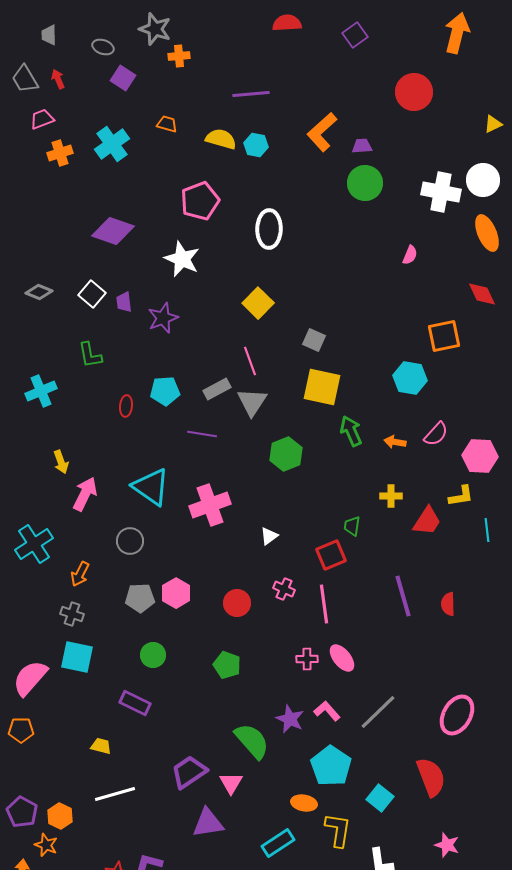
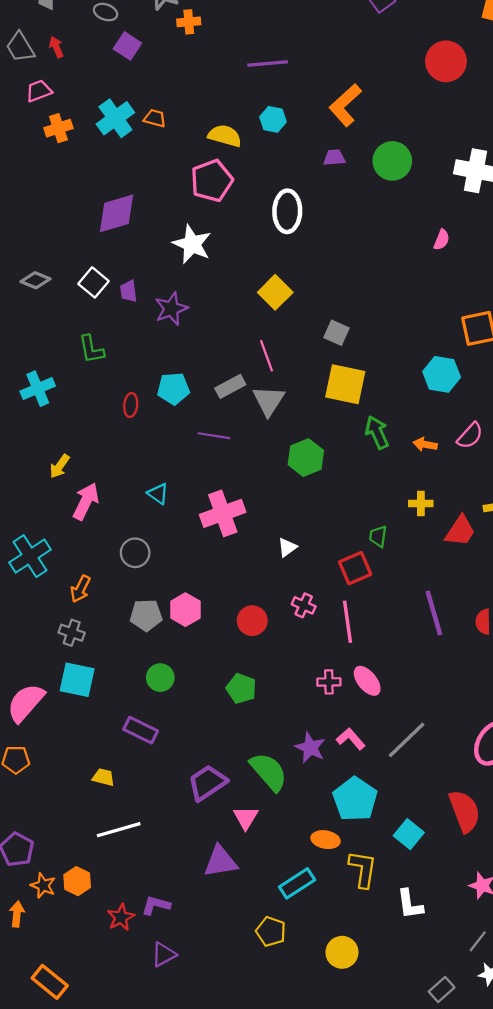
orange trapezoid: (167, 124) -> (155, 118), moved
yellow semicircle: (221, 139) -> (225, 136), moved
purple trapezoid: (362, 146) -> (334, 158), moved
purple diamond: (113, 231) -> (116, 213), turned -36
yellow arrow: (61, 462) -> (60, 466), turned 55
cyan triangle: (151, 487) -> (158, 494), size x0.5
purple trapezoid: (189, 772) -> (207, 783), moved
orange hexagon: (60, 816) -> (77, 881), moved

